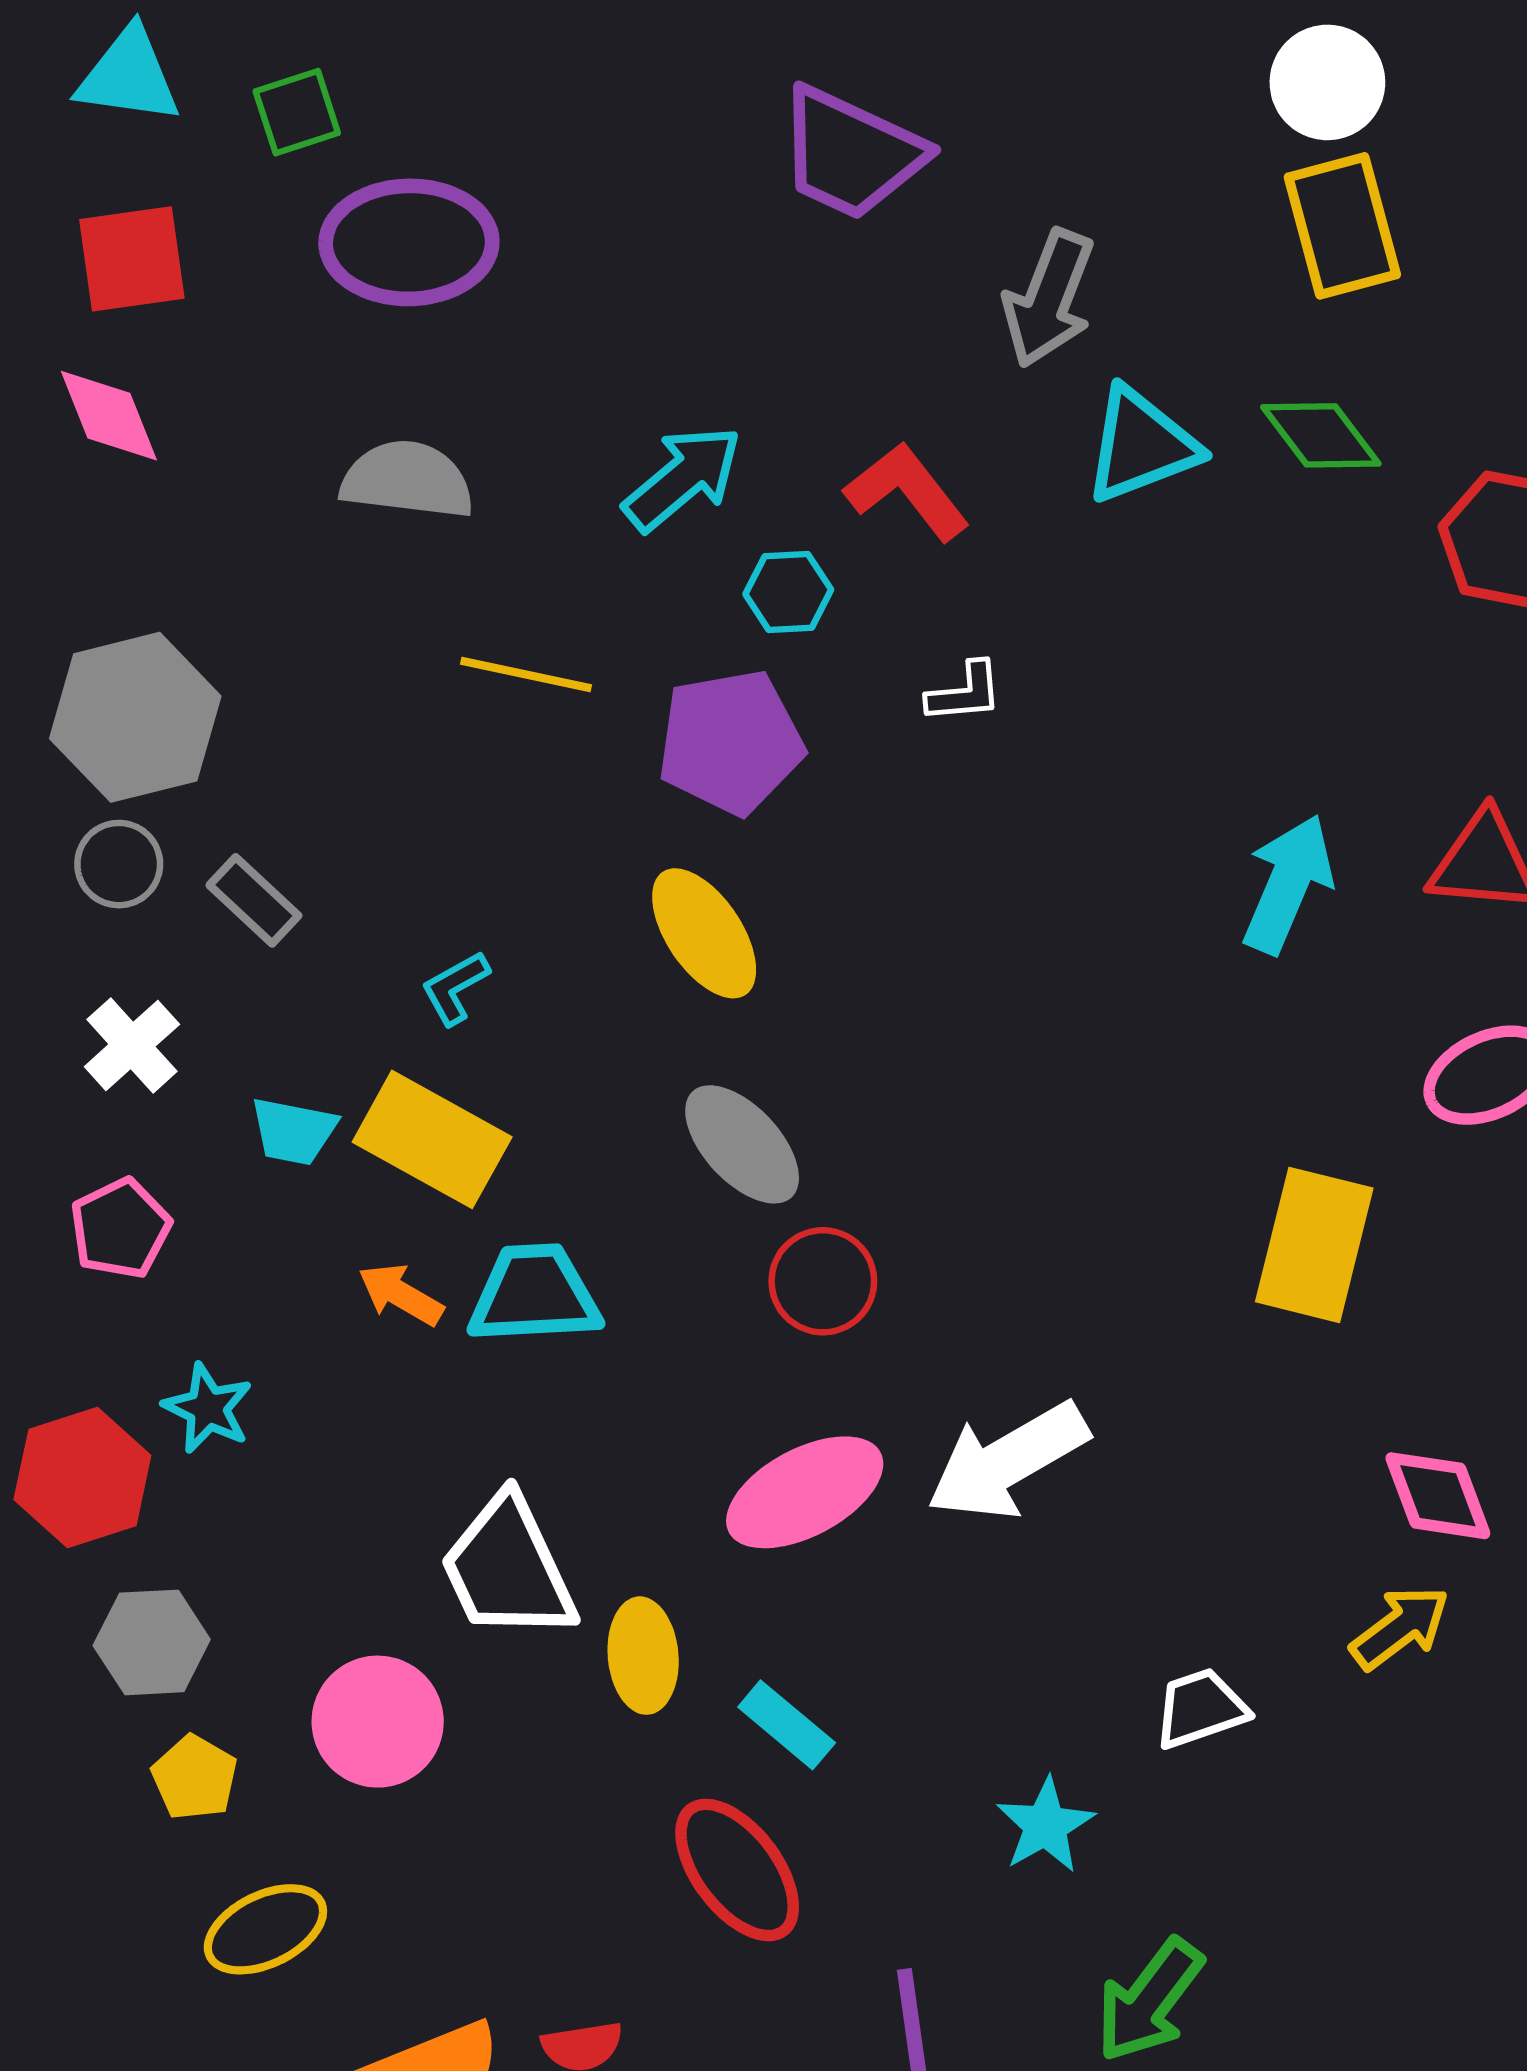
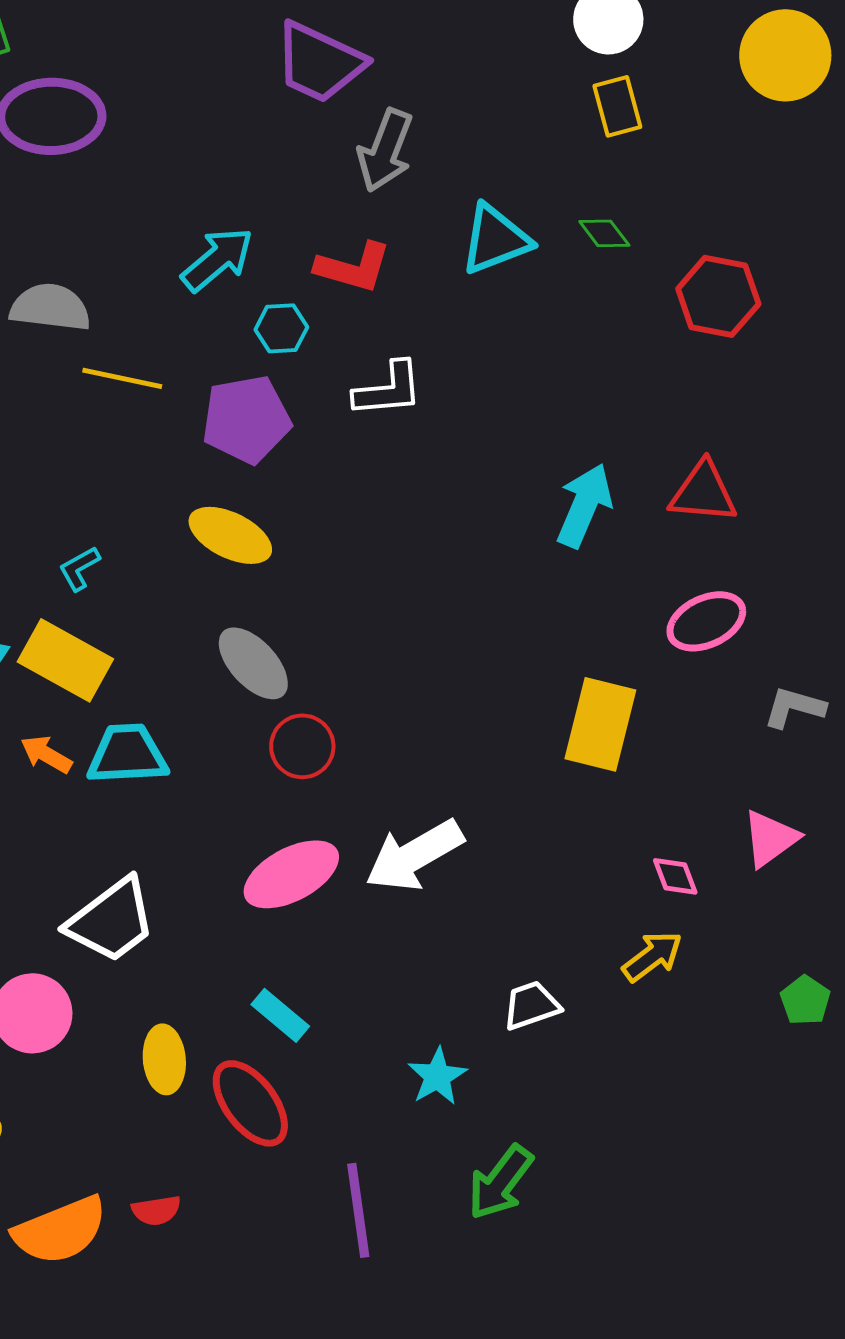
yellow rectangle: (1342, 226) -> (617, 106), size x0.7
gray arrow: (1049, 298) -> (385, 150), moved
green diamond: (1321, 435) -> (604, 233), size x0.7
gray semicircle: (407, 480) -> (50, 307), moved
red L-shape: (907, 491) -> (353, 267), turned 144
white L-shape: (965, 693) -> (388, 389), size x1.5
yellow ellipse: (704, 933) -> (230, 535), turned -30
pink diamond: (1438, 1496) -> (675, 876), size x0.7
white trapezoid: (508, 1568) -> (111, 920), turned -102
yellow ellipse: (643, 1656) -> (164, 1059), moved

